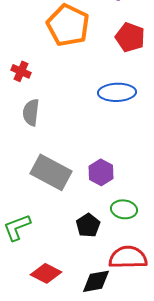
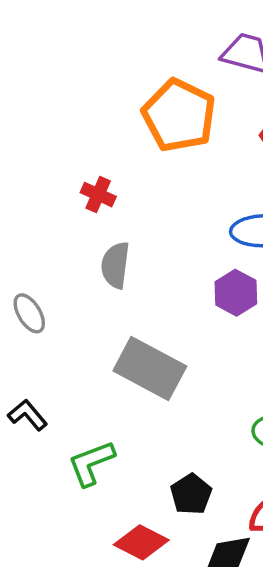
purple hexagon: (101, 172) -> (236, 293), moved
black pentagon: (88, 225) -> (191, 494), moved

